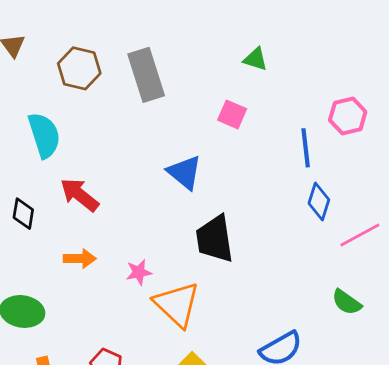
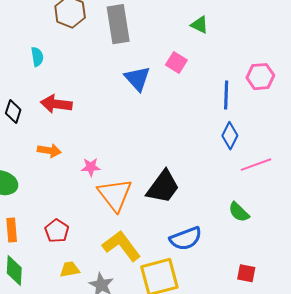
cyan semicircle: (44, 135) -> (37, 57), size x0.6
blue triangle: (184, 172) -> (137, 79), moved
red arrow: (80, 195) -> (56, 104), turned -40
black trapezoid: (215, 239) -> (163, 187), moved, turned -144

